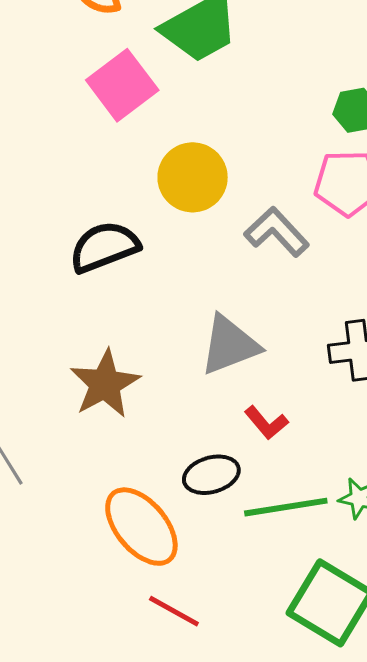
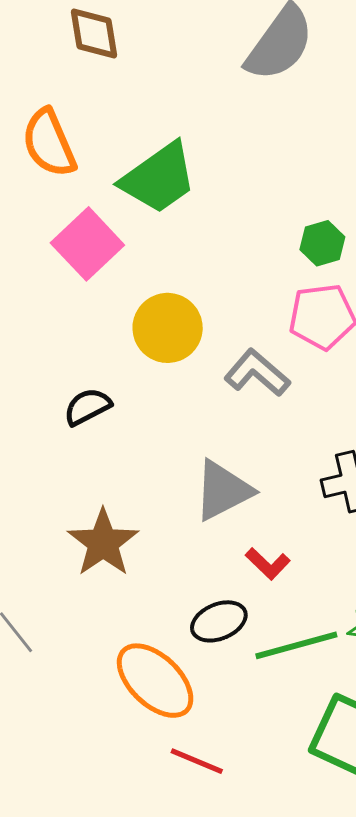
black semicircle: (104, 247) -> (87, 407), size x0.7

